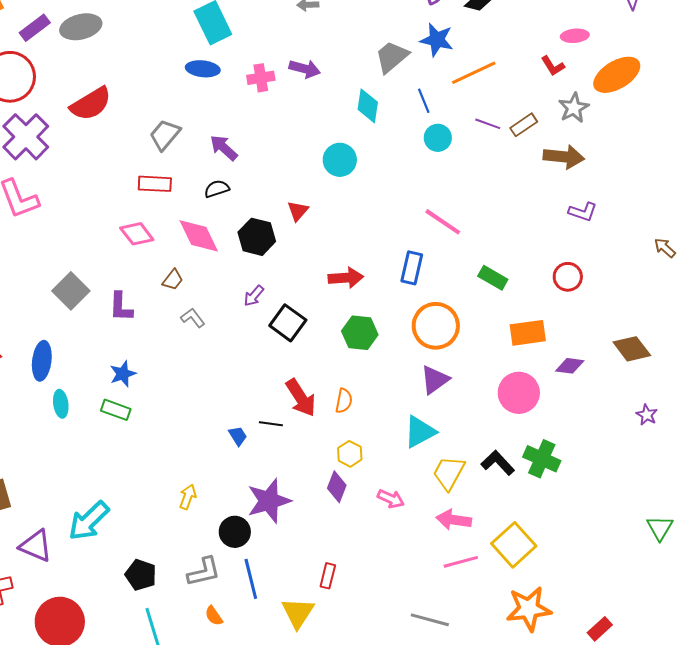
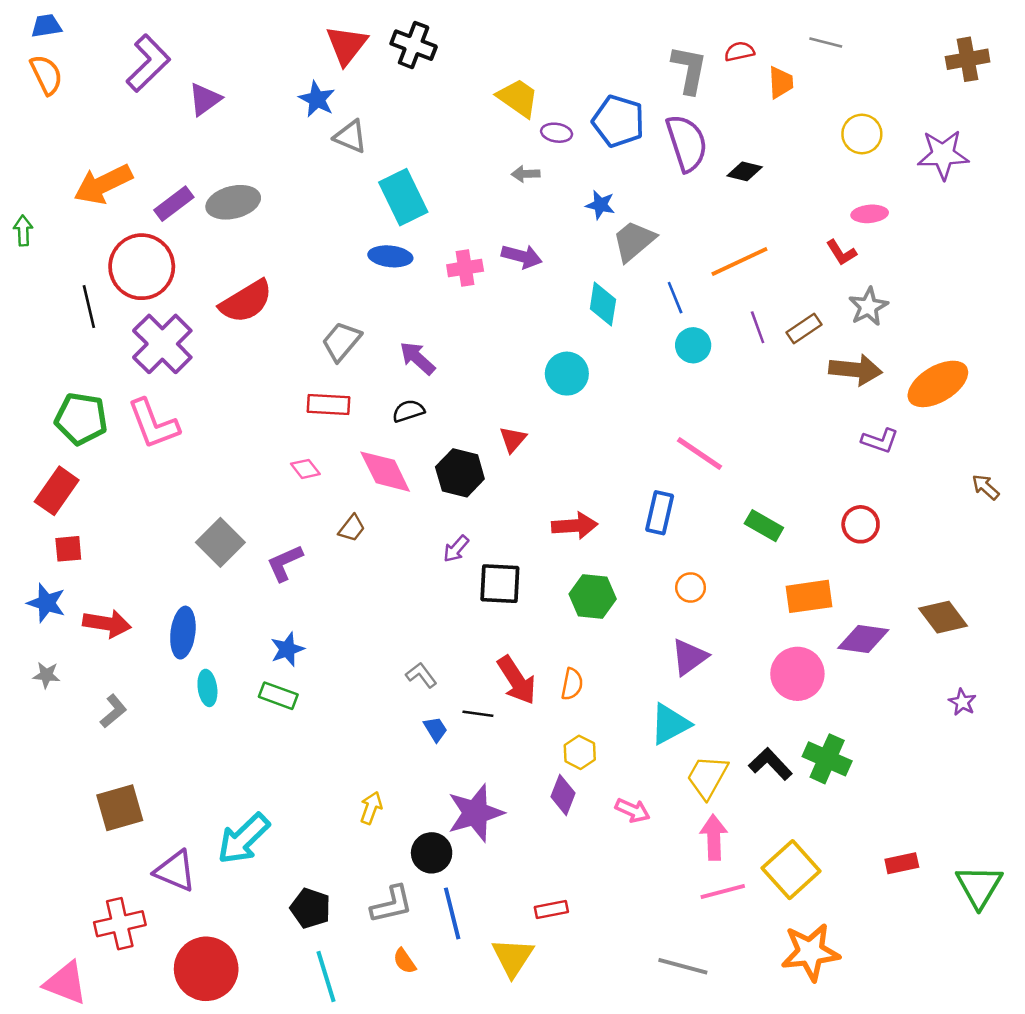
blue star: (437, 40) -> (600, 205), moved, size x0.7
orange ellipse: (617, 75) -> (938, 384), moved
purple line: (488, 124) -> (758, 327), turned 50
pink diamond: (137, 234) -> (305, 469), size x0.7
purple L-shape: (121, 307) -> (285, 563), turned 64
gray L-shape: (193, 318) -> (421, 675), moved
black square: (288, 323) -> (500, 584), turned -33
orange circle: (436, 326) -> (691, 587), size x0.5
purple diamond: (570, 366) -> (863, 639), size x1.4
pink arrow: (454, 520) -> (714, 837), turned 80
green triangle: (660, 528) -> (979, 886), moved, size x1.4
red rectangle: (328, 576) -> (551, 910), turned 65
red rectangle: (600, 629) -> (902, 863), moved, turned 30

